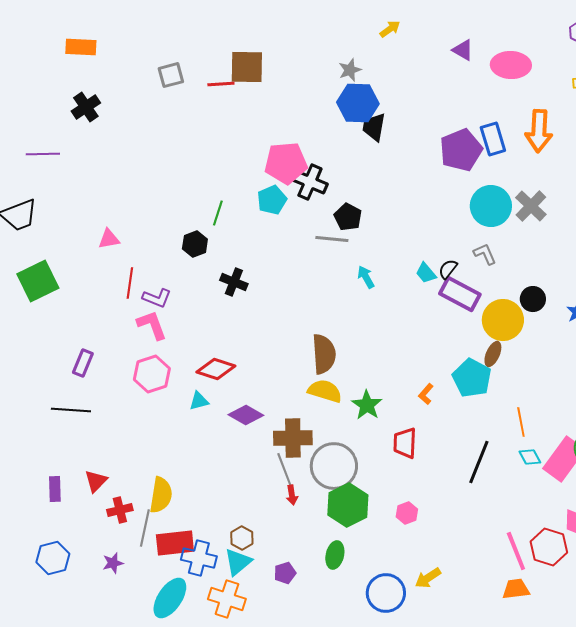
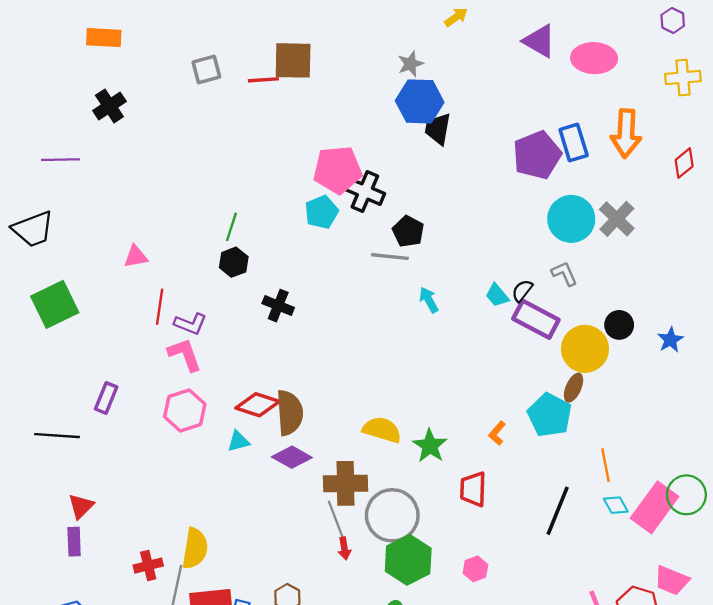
purple triangle: (463, 50) -> (539, 41), size x1.4
green line: (218, 213) -> (231, 227), moved
brown semicircle: (324, 354) -> (290, 413), moved
black line: (71, 410) -> (57, 436), moved
red triangle: (96, 481) -> (81, 506), moved

